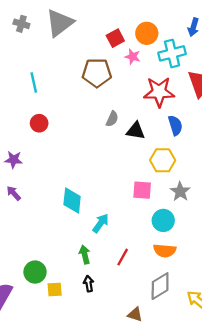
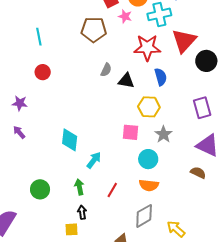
green circle: (35, 272) -> (40, 189), moved
yellow square: (55, 289) -> (72, 229), moved

